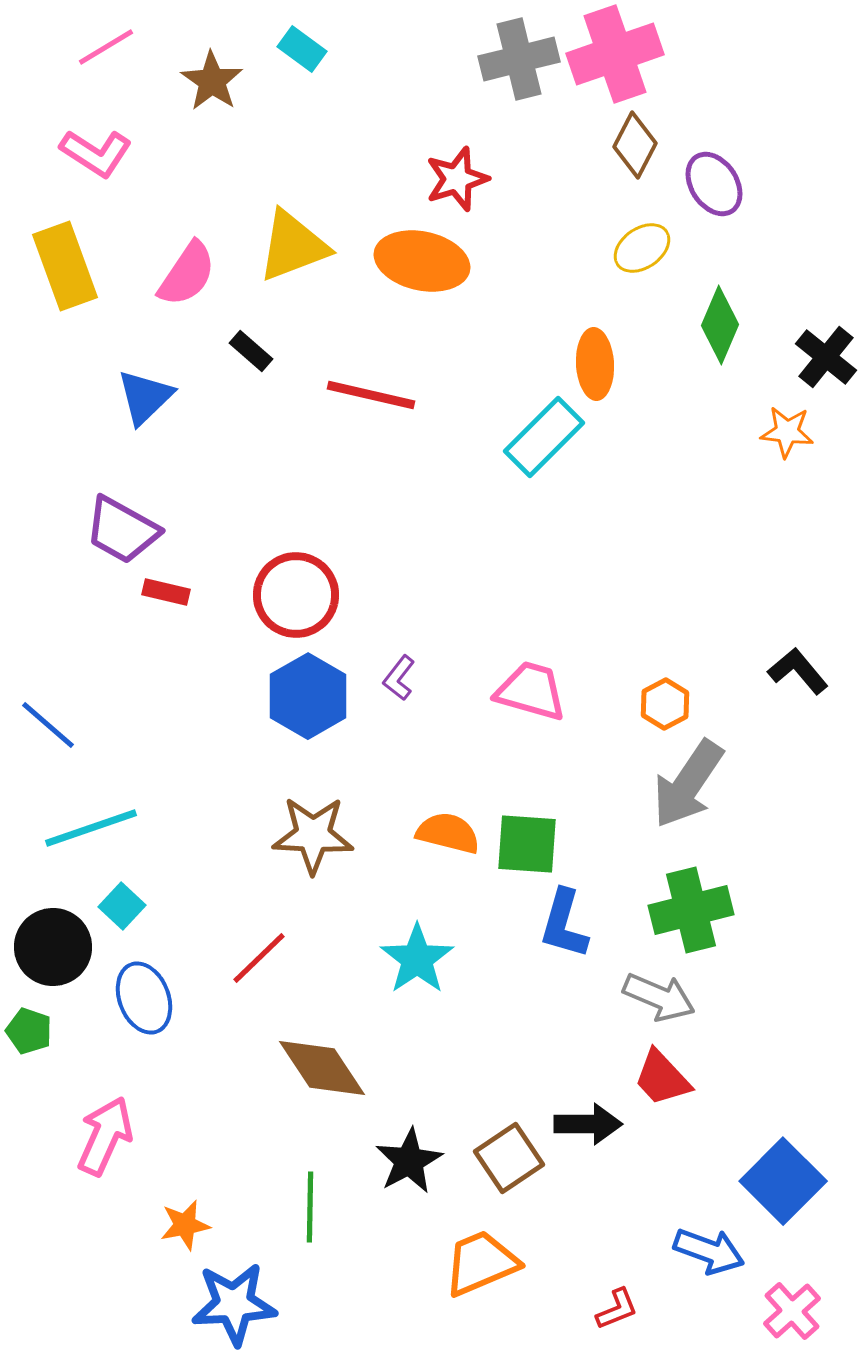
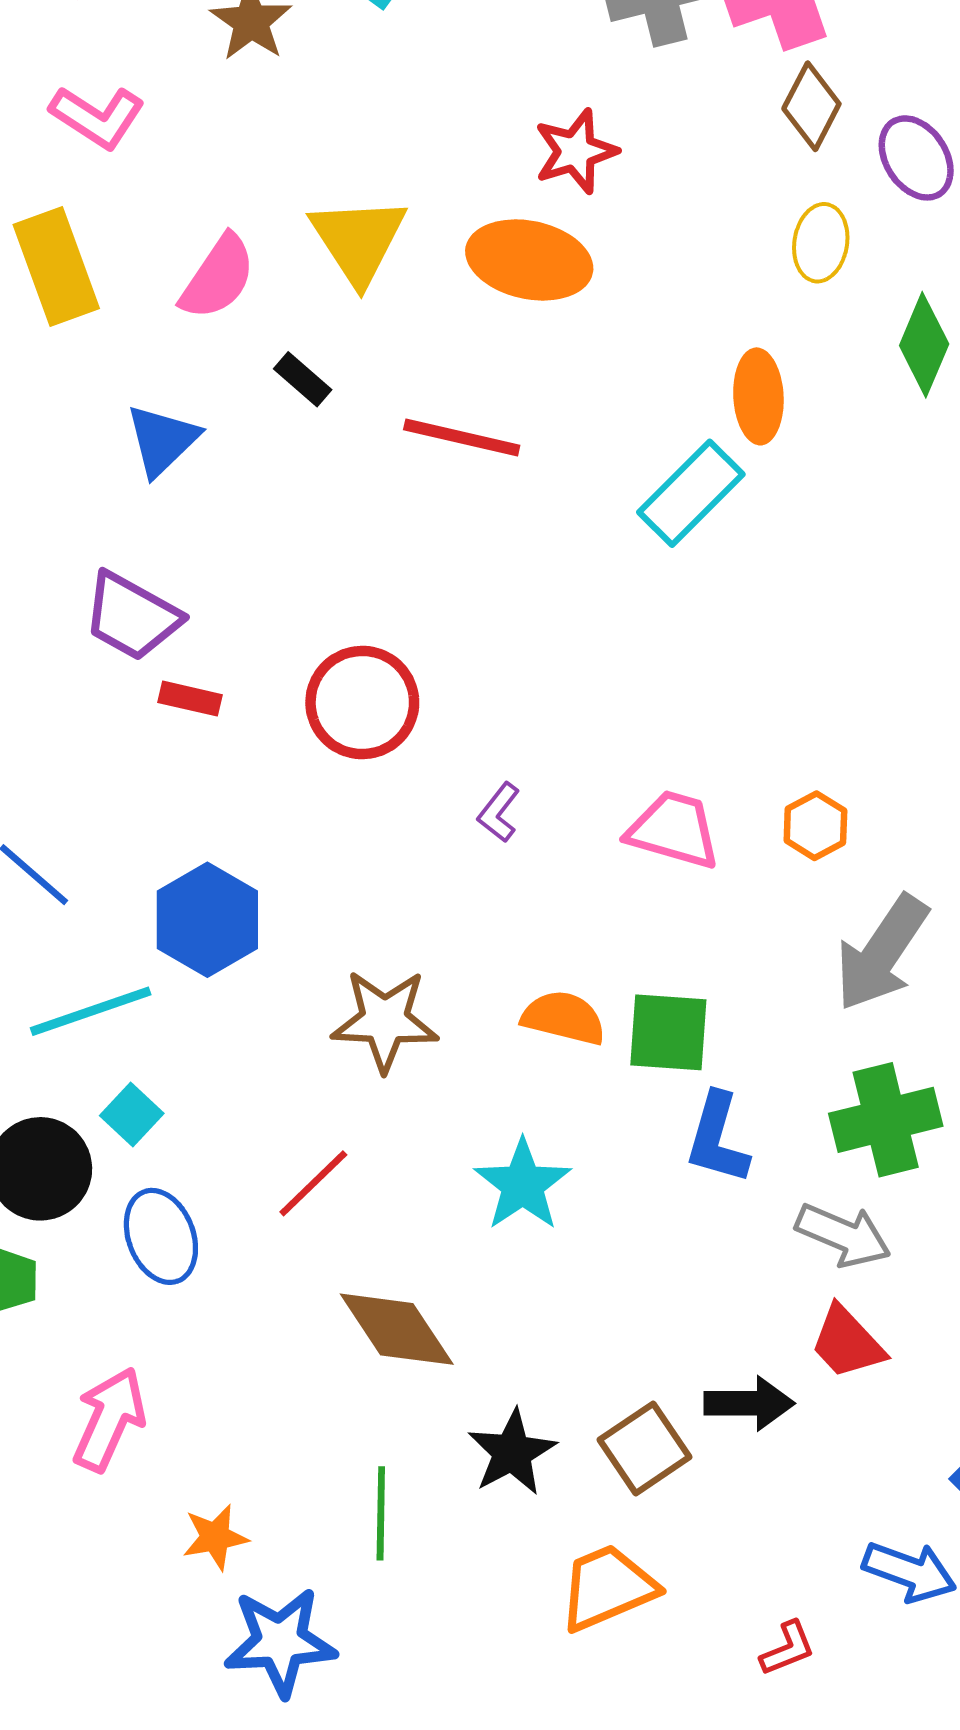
yellow triangle: (293, 246) -> (358, 240), turned -42
yellow ellipse: (642, 248) -> (821, 243), turned -46
blue hexagon: (308, 696) -> (207, 920), moved
orange hexagon: (665, 704) -> (815, 826), moved

